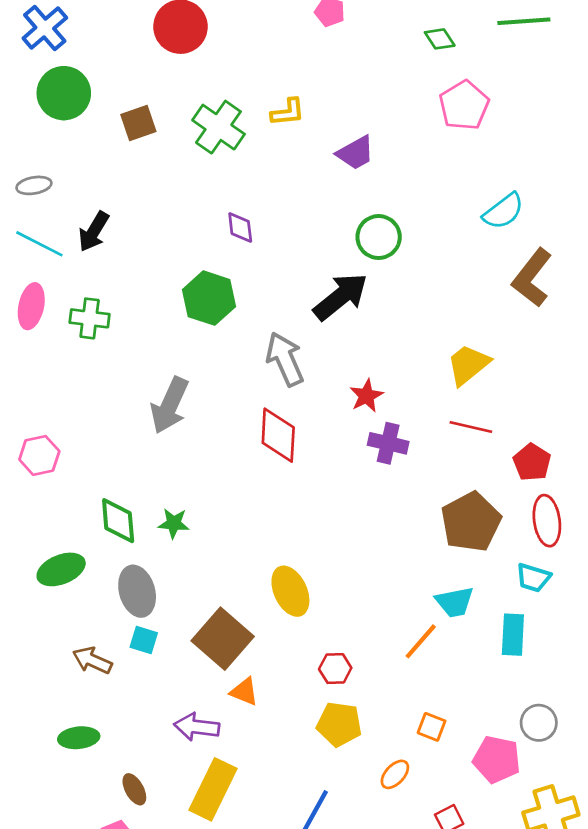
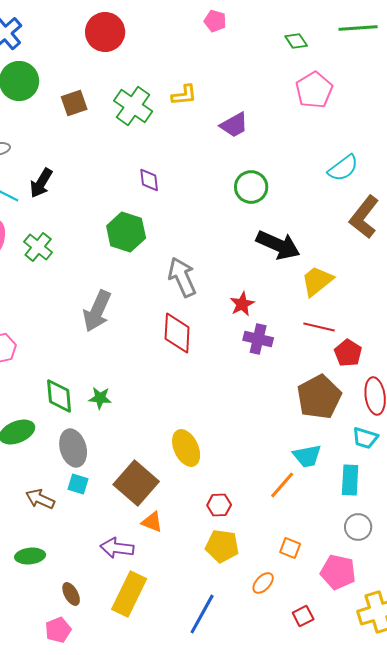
black arrow: (341, 297) -> (278, 245), moved, turned 63
green cross: (90, 318) -> (38, 247), turned 32
red pentagon: (532, 462) -> (348, 353), moved
gray circle: (539, 723) -> (358, 527), moved

